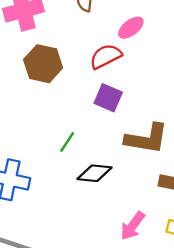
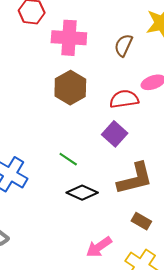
brown L-shape: (147, 139) -> (135, 179), turned -42
green line: (67, 142) -> (68, 159), turned 72

